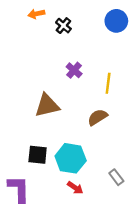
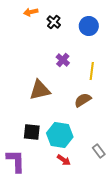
blue circle: (116, 21) -> (89, 26), moved

